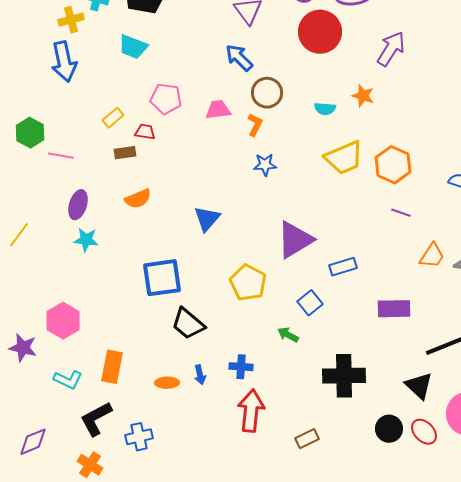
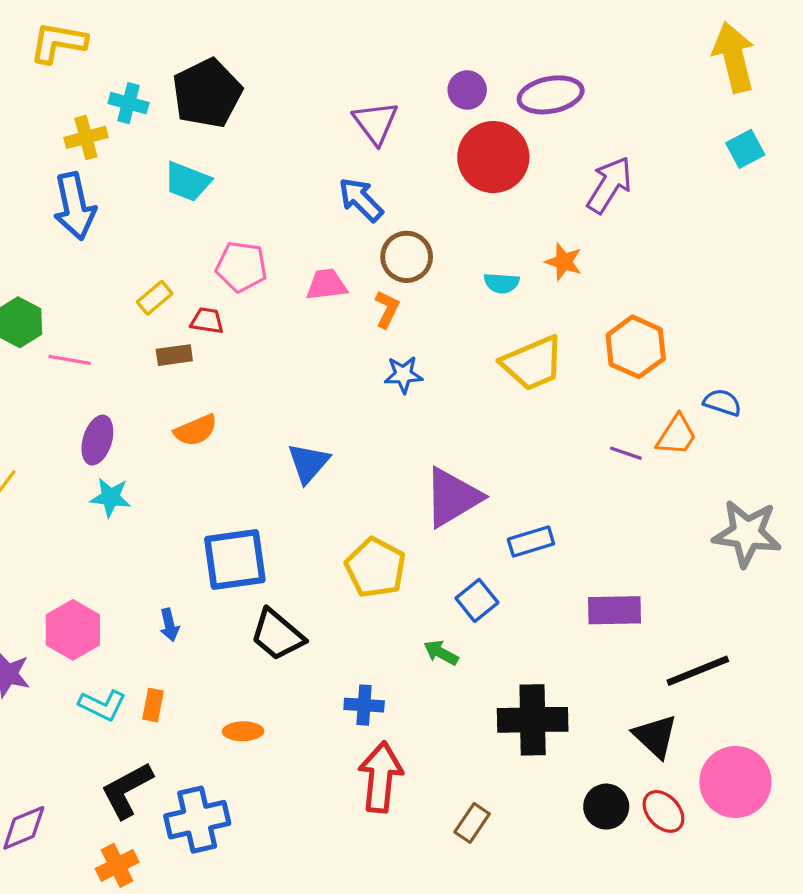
orange hexagon: (393, 165) -> (636, 347), moved
orange trapezoid: (432, 256) -> (677, 435), moved
orange rectangle: (112, 367) -> (153, 705), size x0.6
blue arrow: (200, 375) -> (169, 625), moved
cyan L-shape: (68, 380) -> (102, 705), moved
blue cross: (139, 437) -> (197, 820), size x1.4
brown rectangle: (307, 439) -> (472, 823), turned -30
orange cross: (90, 465) -> (117, 865), turned 30

